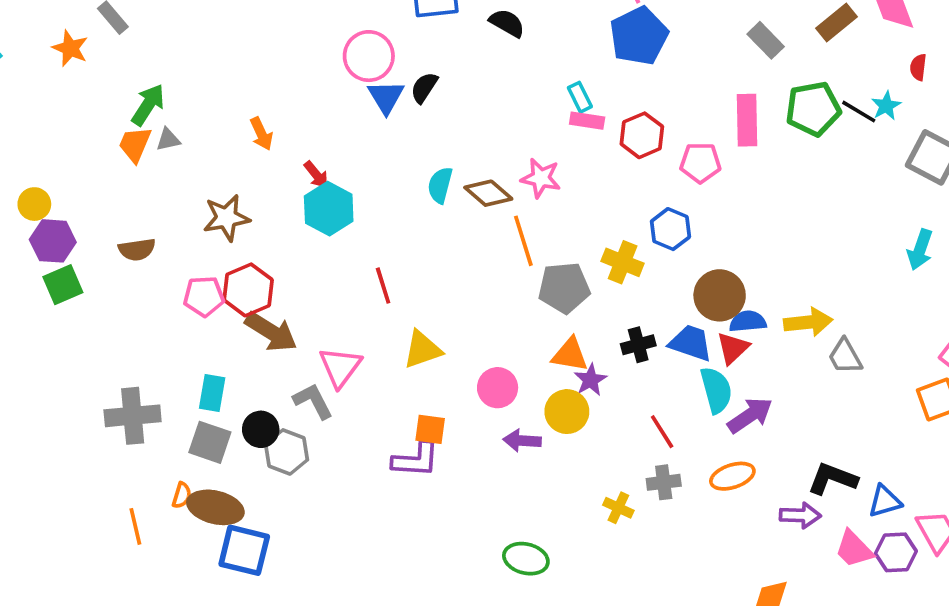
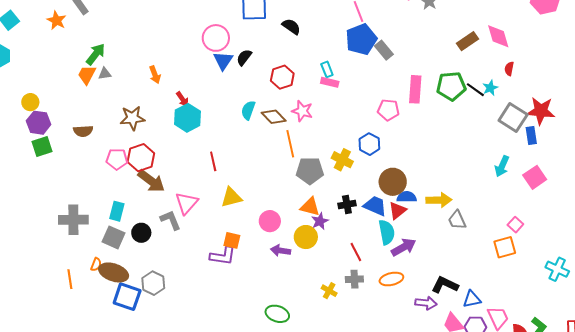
gray rectangle: (766, 40) -> (384, 50), moved
red hexagon: (642, 135) -> (282, 77), moved
gray hexagon: (287, 452) -> (153, 283), moved

